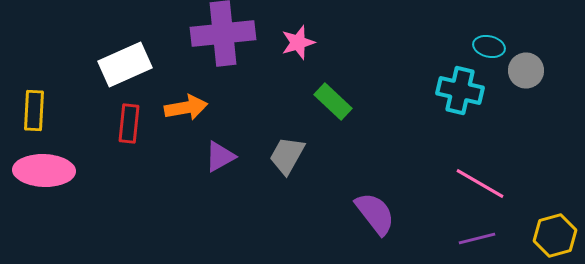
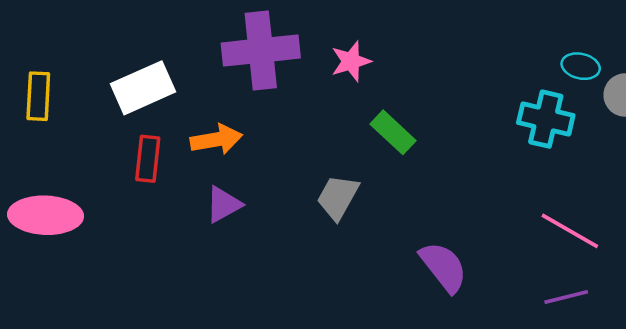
yellow rectangle: (34, 110) -> (38, 96), moved
purple triangle: (220, 156) -> (224, 204), moved

